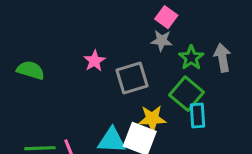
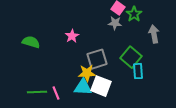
green star: (191, 58) -> (134, 14), moved
gray square: (132, 78) -> (97, 59), moved
yellow star: (152, 119) -> (87, 73), moved

